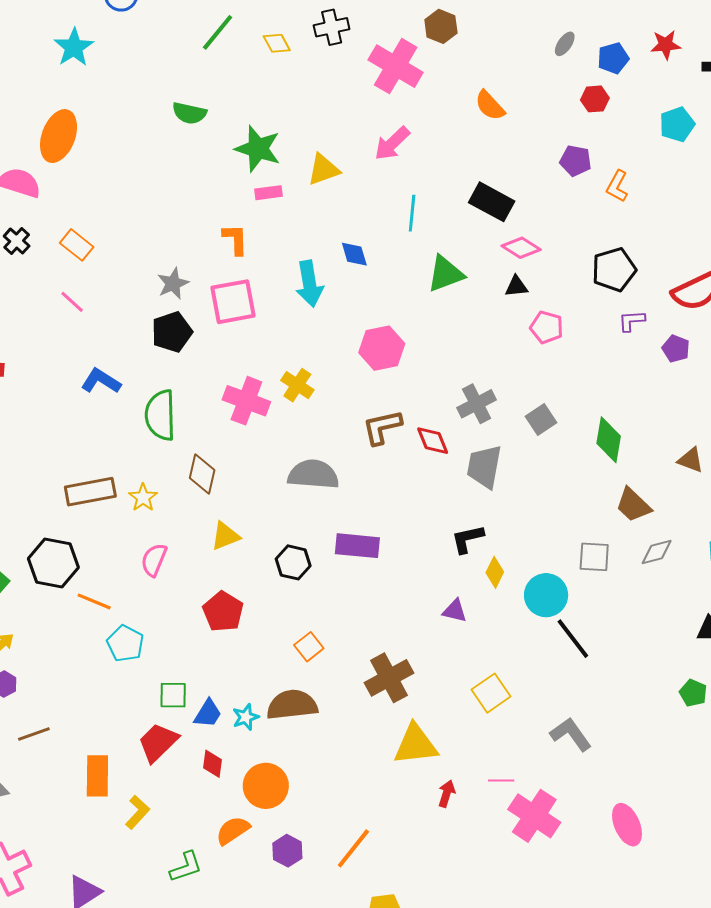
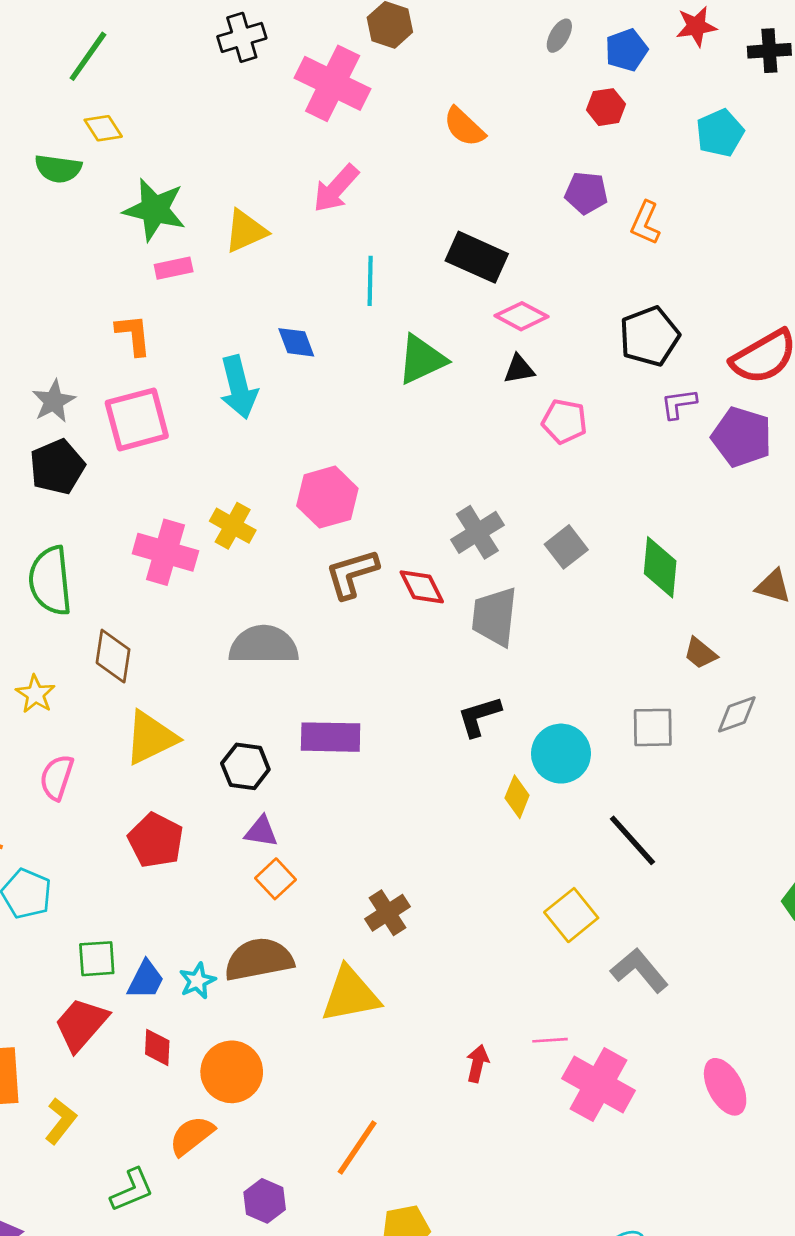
yellow diamond: (277, 43) -> (103, 128), moved
pink hexagon: (382, 348) -> (327, 497), moved
purple pentagon: (676, 349) -> (742, 437), size x1.6
brown trapezoid: (633, 505) -> (700, 653), size x0.7
yellow triangle: (225, 536) -> (151, 738), size x1.4
yellow diamond: (495, 572) -> (517, 797), moved
cyan circle: (546, 595) -> (561, 754), moved
purple triangle: (455, 611) -> (261, 832), moved
brown cross: (389, 678) -> (387, 913), size x0.7
yellow square: (491, 693) -> (571, 915), moved
yellow triangle: (416, 745) -> (350, 995), moved
purple hexagon: (287, 851) -> (265, 1201), moved

